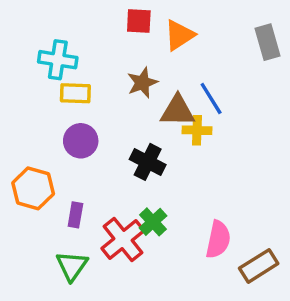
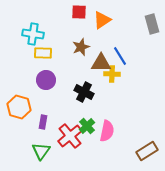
pink semicircle: (218, 240) -> (107, 131), moved

